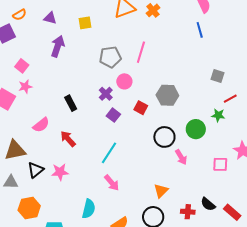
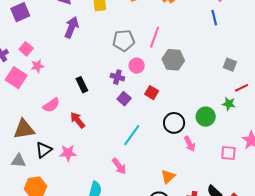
pink square: (22, 66) -> (26, 49), moved
purple cross: (106, 94) -> (117, 77), turned -32
gray hexagon: (167, 95) -> (173, 60), moved
cyan line: (109, 153) -> (132, 135), moved

